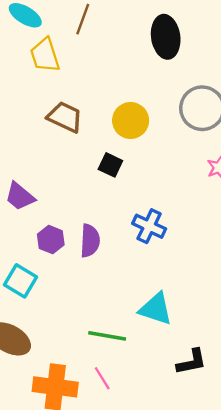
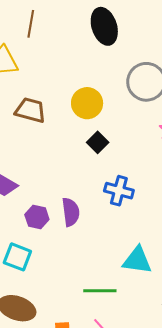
black square: (110, 165) -> (98, 142), moved, turned 30

